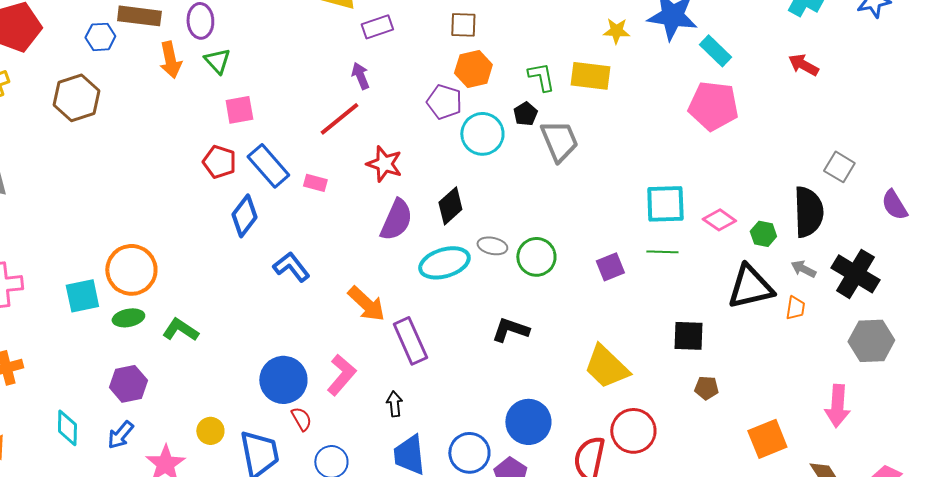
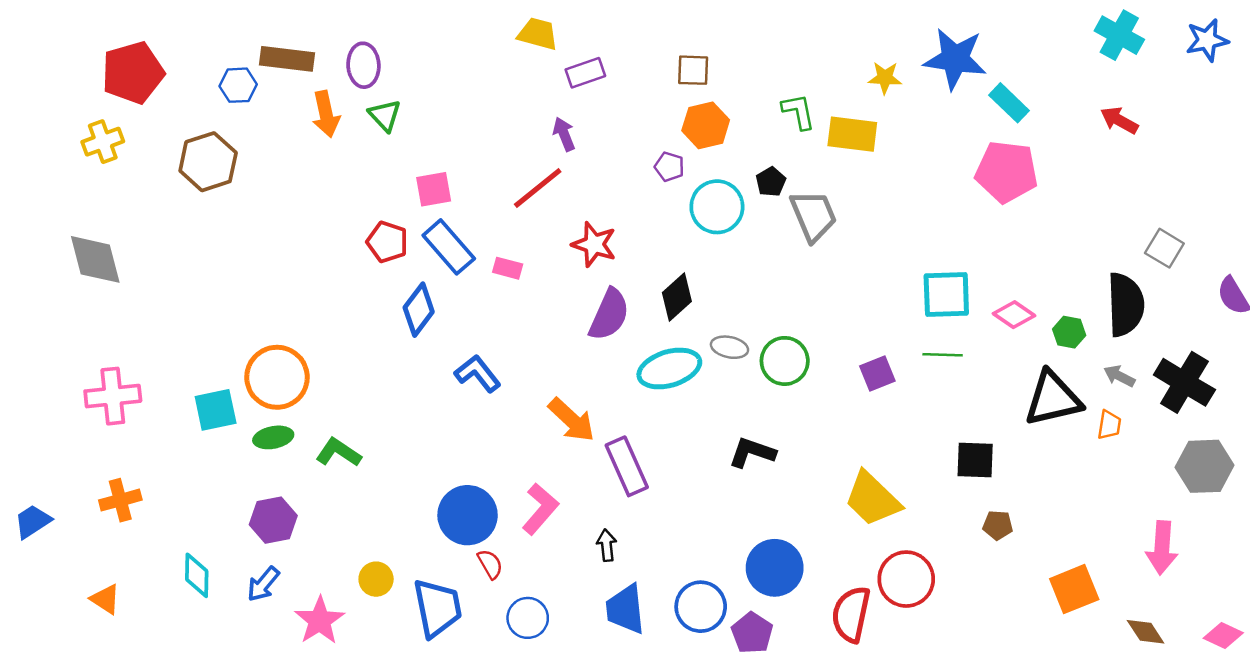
green L-shape: (541, 77) -> (798, 112), moved
purple pentagon: (444, 102) -> (669, 167), size x0.7
pink square: (239, 110) -> (434, 189), moved

